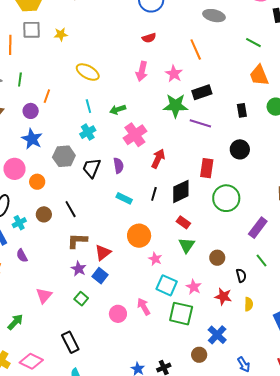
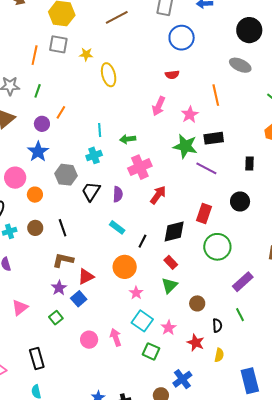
yellow ellipse: (88, 72) -> (109, 75), moved, turned 35
black line: (154, 194) -> (142, 241), moved
green square: (181, 314) -> (151, 351), size x0.7

